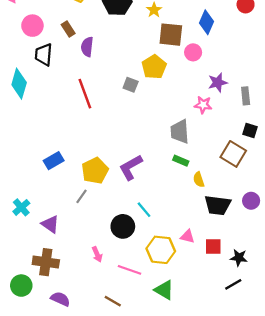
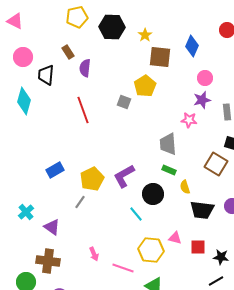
pink circle: (32, 26) -> (23, 57), moved
pink circle: (193, 52) -> (205, 78), moved
black circle: (123, 226) -> (153, 194), moved

